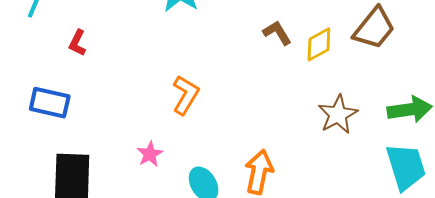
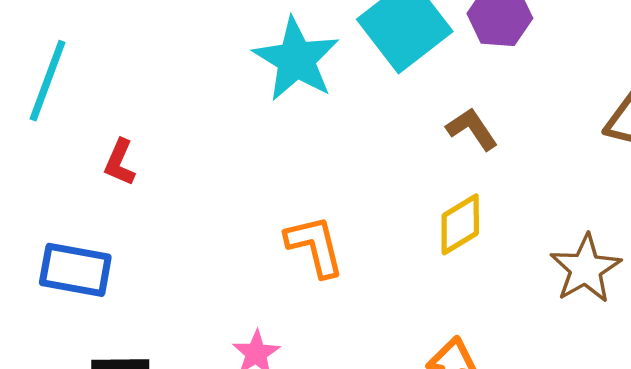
yellow diamond: (319, 44) -> (460, 224), moved
orange L-shape: (186, 95) -> (315, 246), turned -42

